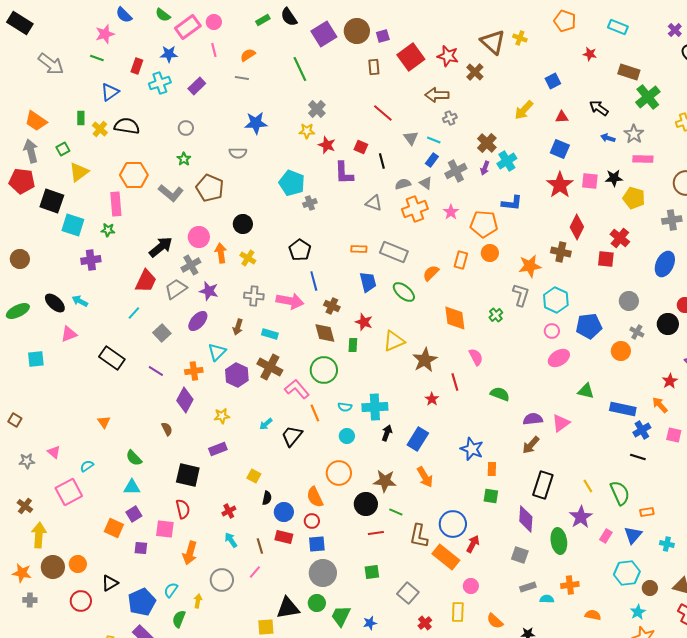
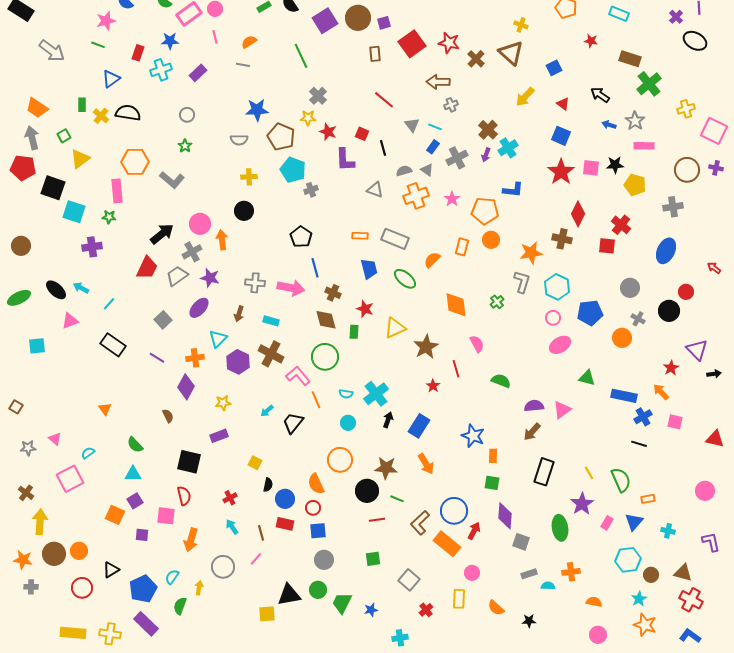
brown triangle: (493, 42) -> (511, 53), moved
red triangle: (562, 117) -> (563, 104), turned 40
brown pentagon: (210, 188) -> (281, 137), moved
yellow cross: (248, 258) -> (249, 177), moved, turned -35
cyan line: (134, 313) -> (109, 304), moved
cyan cross: (375, 407) -> (376, 394), turned -35
purple diamond: (526, 519) -> (505, 516), moved
brown L-shape: (419, 536) -> (420, 523), turned 35
gray circle: (323, 573) -> (324, 560), size x0.7

